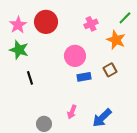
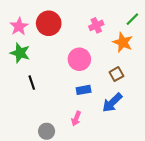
blue rectangle: (84, 77) -> (84, 90), moved
blue arrow: (102, 118) -> (112, 103), moved

